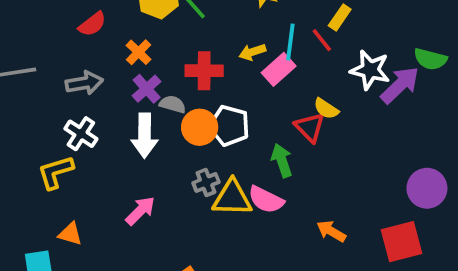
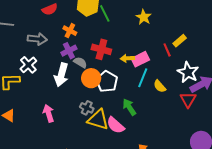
cyan line: (290, 42) -> (143, 78), moved
orange cross: (139, 52) -> (70, 31), turned -32
yellow arrow: (252, 52) -> (127, 58), moved
red triangle: (310, 127) -> (188, 100), moved
green arrow: (282, 160) -> (129, 107), turned -30
gray cross: (206, 182) -> (87, 108), turned 32
pink arrow: (140, 211) -> (49, 113), turned -78

